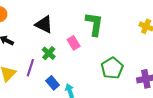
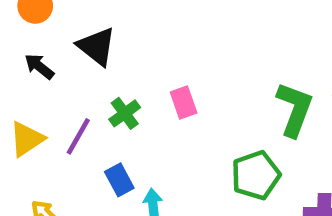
green L-shape: (94, 24) -> (295, 109), moved
black triangle: (44, 25) -> (97, 46), moved

